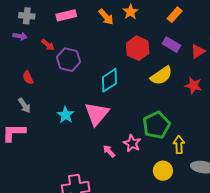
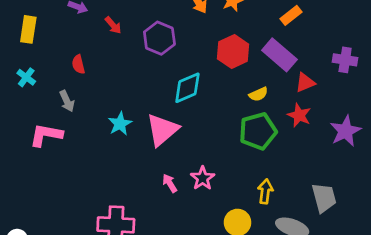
purple rectangle: (171, 45) -> (279, 55), size x1.4
red triangle: (198, 51) -> (305, 83), moved
purple hexagon: (69, 60) -> (159, 38), moved
yellow semicircle: (161, 76) -> (258, 94), size x0.6
green pentagon: (156, 125) -> (258, 131), moved

